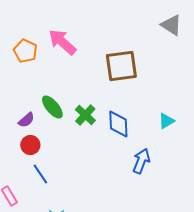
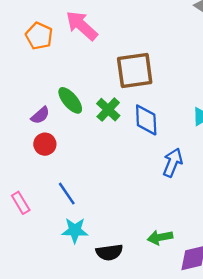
brown square: (121, 66) -> (135, 70), moved
blue line: (40, 174) -> (67, 194), moved

